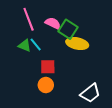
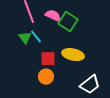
yellow ellipse: (77, 44) -> (73, 55), moved
green triangle: (25, 46) -> (25, 38), turned 32

